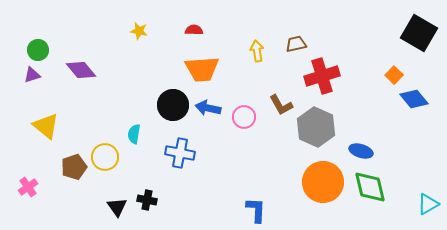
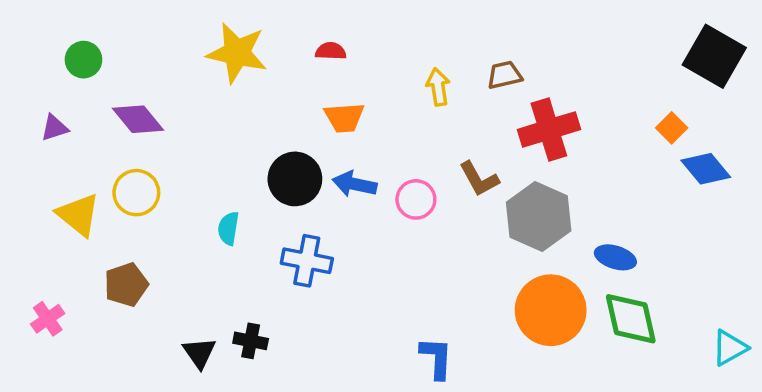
yellow star: (139, 31) -> (237, 53), size x2.0
green circle: (38, 50) -> (83, 60), moved
orange trapezoid: (202, 69) -> (344, 118), size x0.7
yellow circle: (105, 157) -> (136, 193), moved

